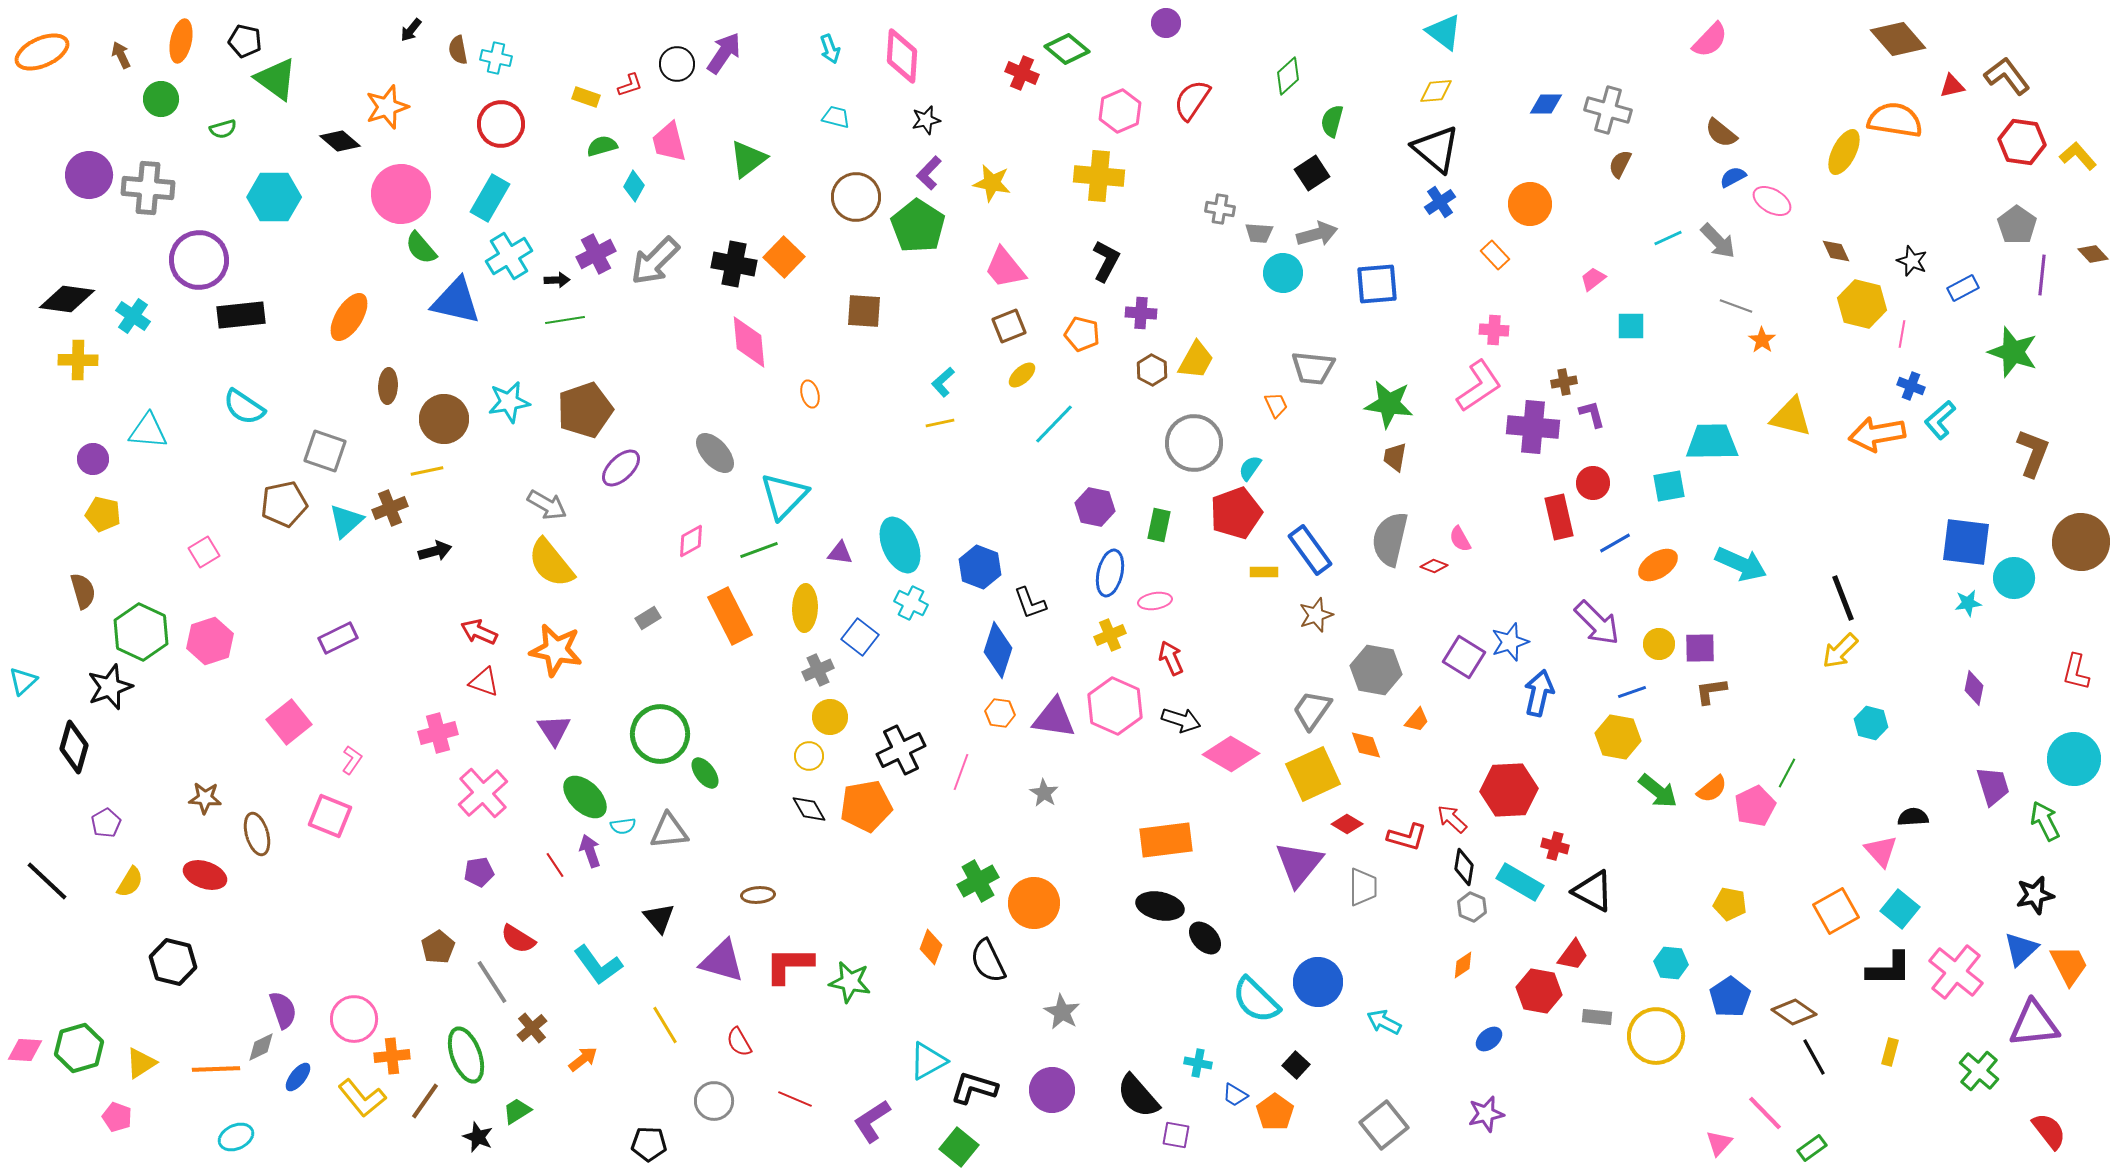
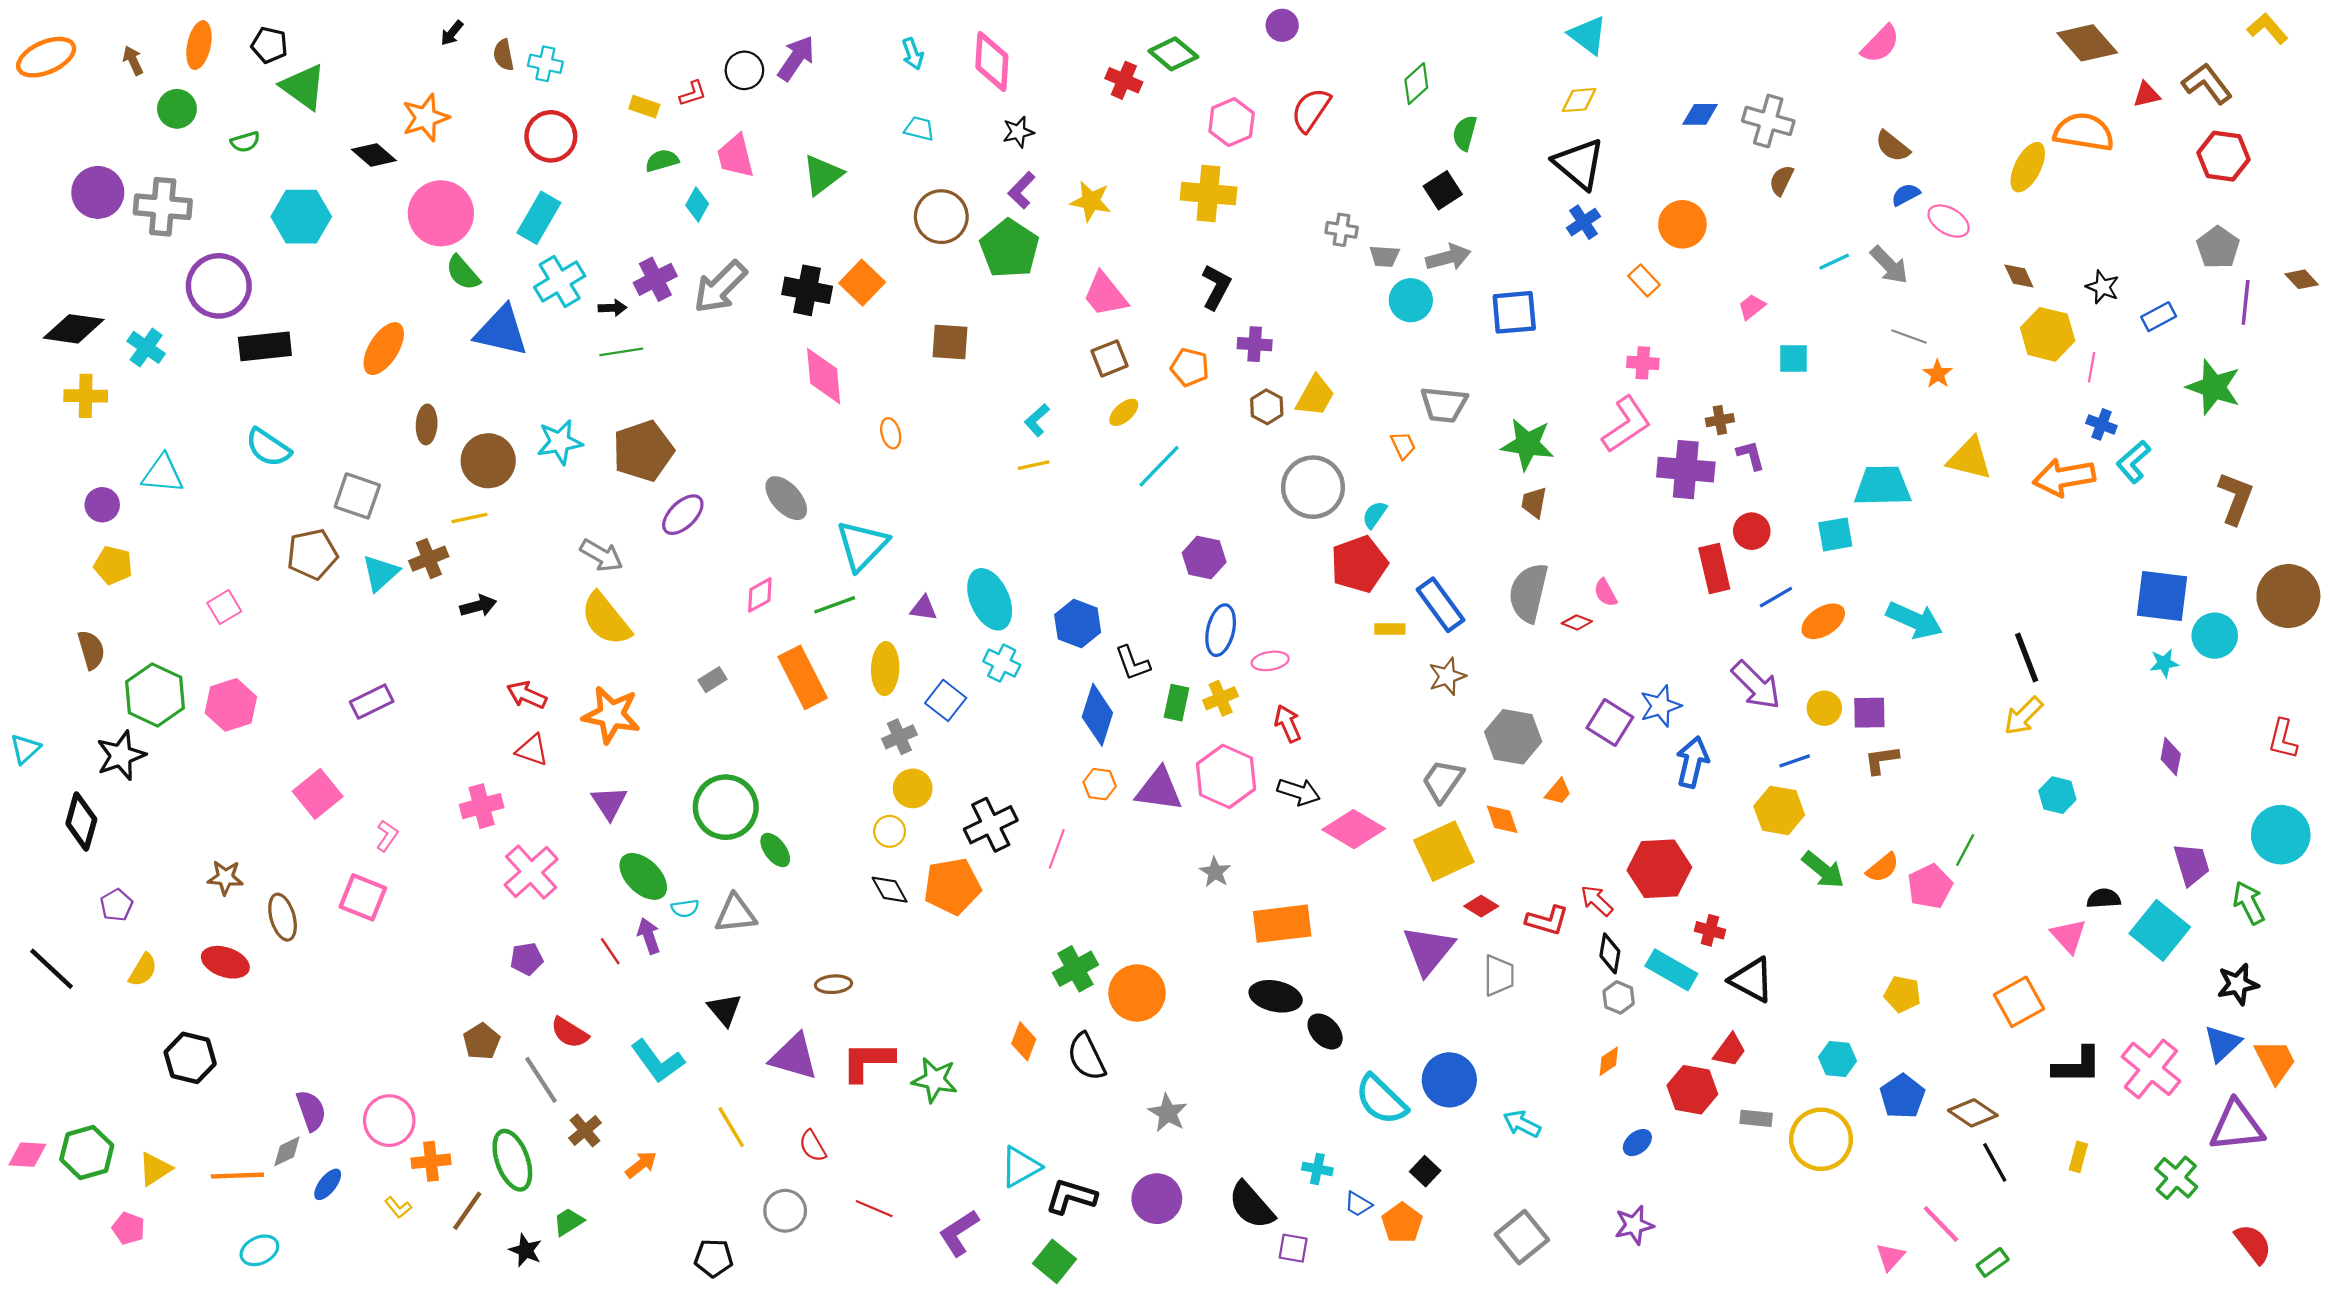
yellow L-shape: (2078, 156) -> (2267, 29), moved
green rectangle: (1159, 525) -> (1177, 703), moved
gray star: (1044, 793) -> (1215, 872), moved
cyan square: (1900, 909) -> (2160, 930), moved, size x1.4
yellow L-shape: (362, 1098) -> (398, 1207), size x0.5

